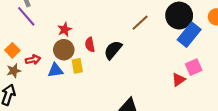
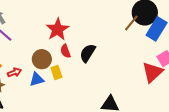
brown line: (140, 23) -> (131, 23), moved
red star: (65, 29) -> (57, 29), moved, size x1.6
red triangle: (179, 80) -> (153, 72), size x1.6

